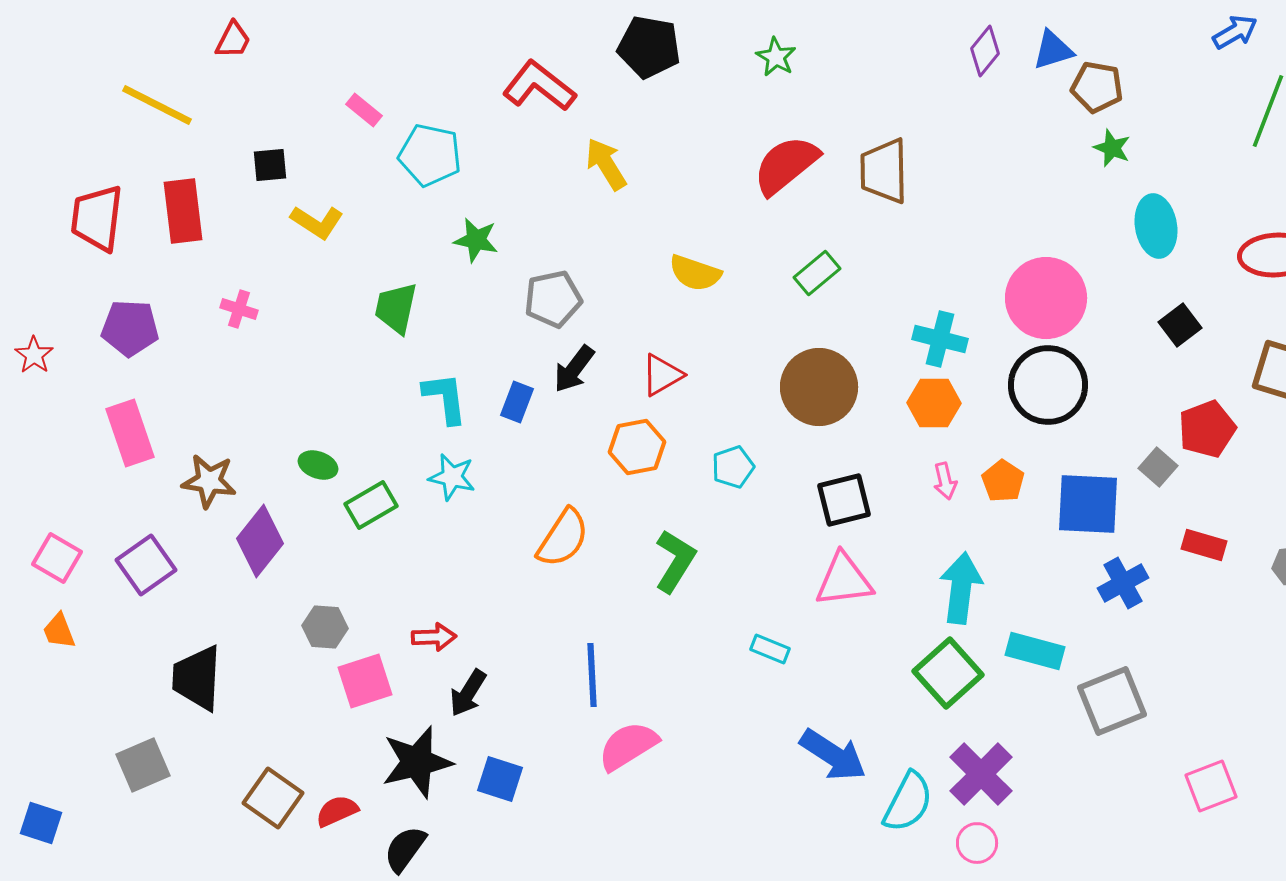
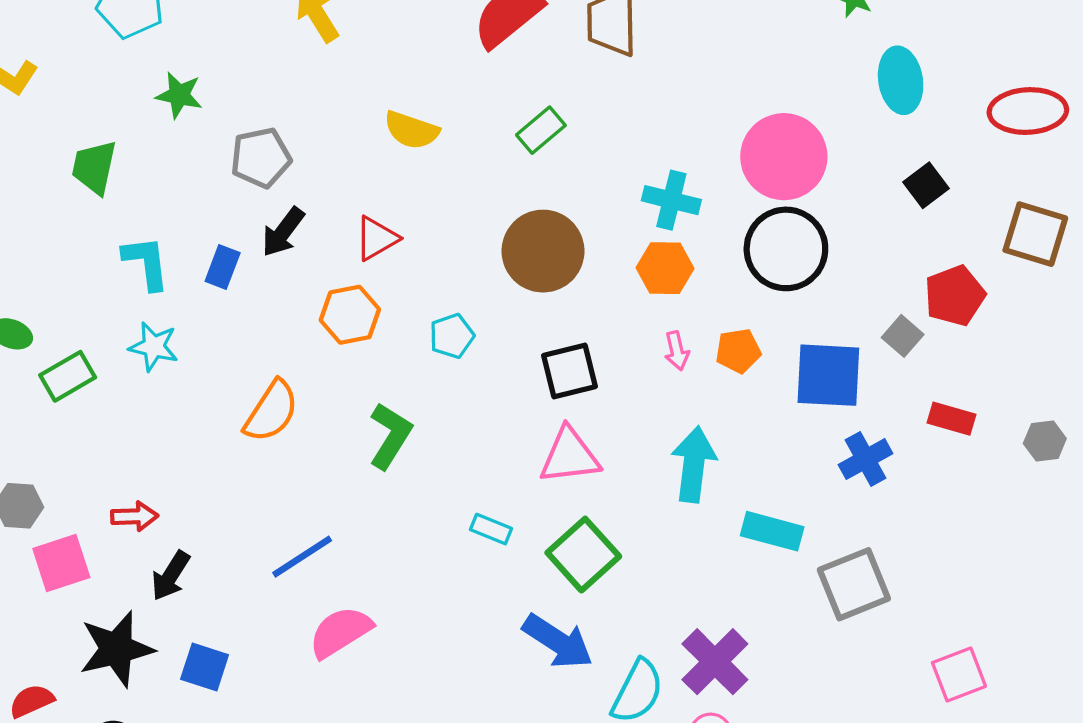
orange pentagon: (1003, 481) -> (738, 351), turned 30
green square: (948, 673) -> (583, 555), moved
blue line: (592, 675) -> (302, 557), turned 60

